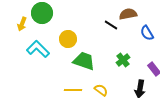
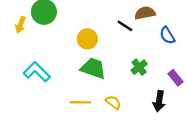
yellow circle: (68, 39) -> (87, 39), moved
cyan L-shape: (38, 49) -> (37, 72), moved

